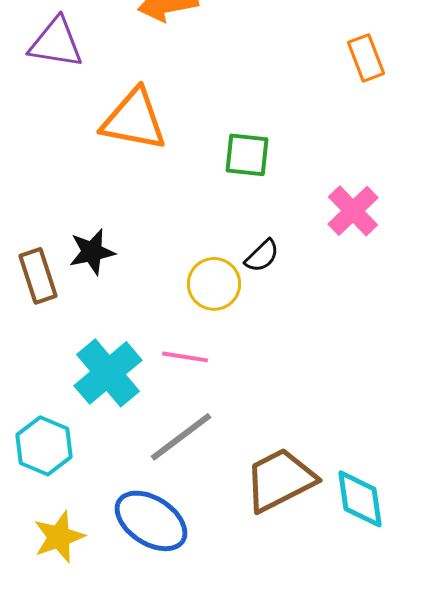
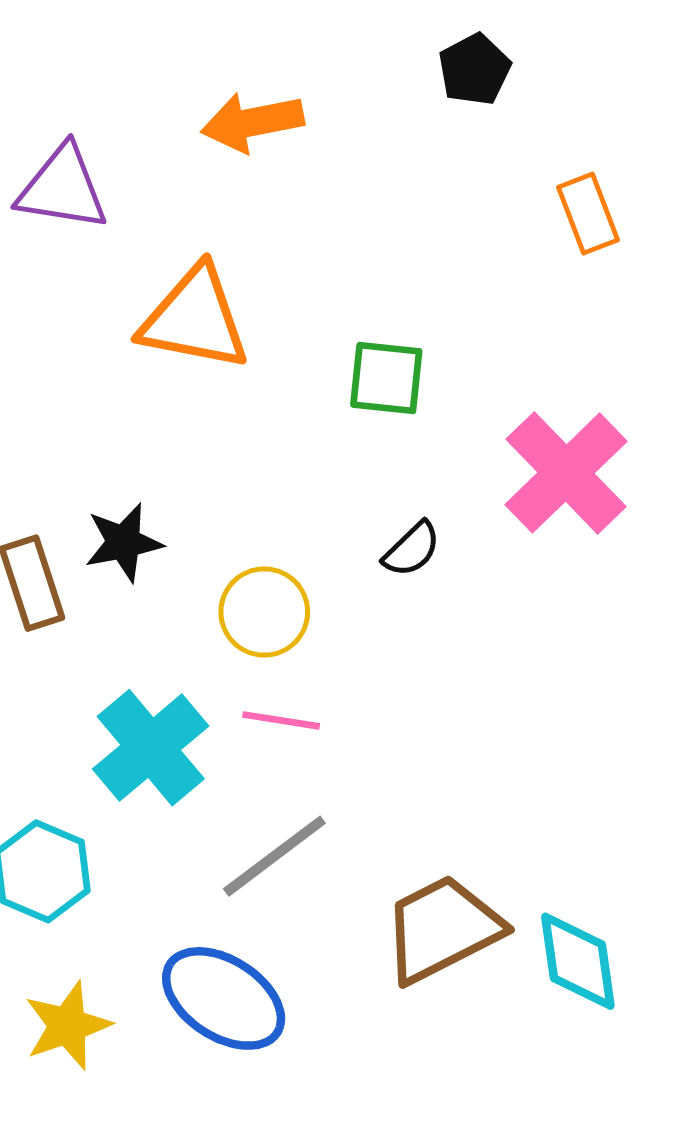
pink cross: (353, 211) -> (566, 473), size x1.4
yellow circle: (214, 284) -> (264, 612), moved

